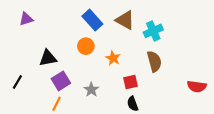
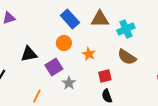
brown triangle: (125, 20) -> (100, 19), turned -30
brown semicircle: (154, 61) -> (127, 57), turned 138
purple square: (61, 81) -> (54, 67), moved

